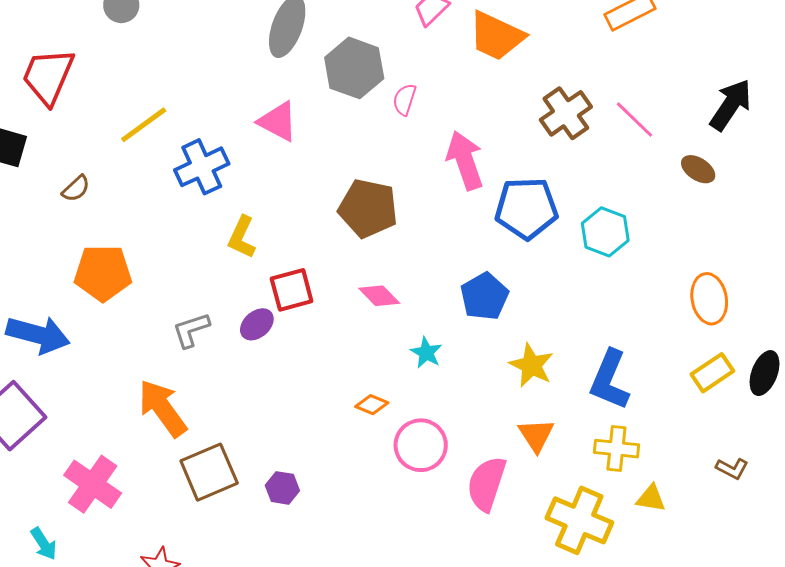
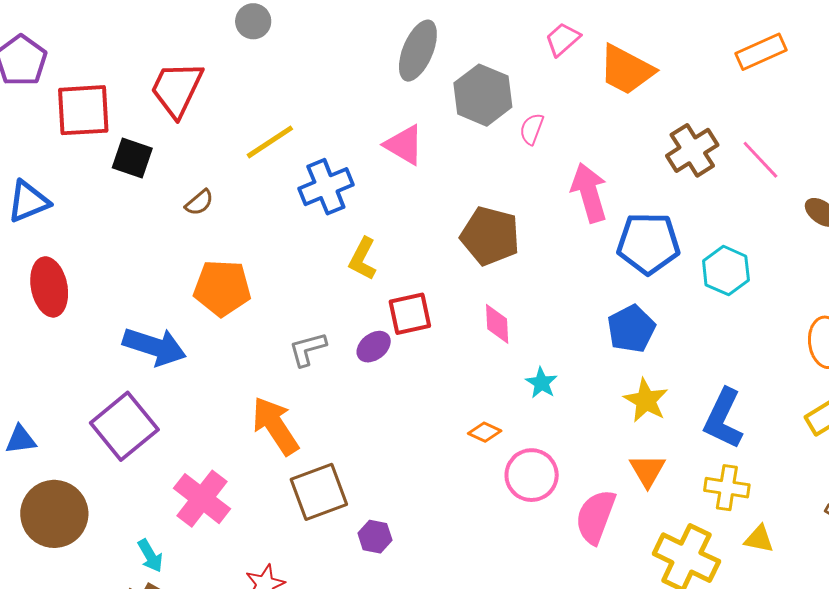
pink diamond: (379, 296) -> (497, 324), turned 39
blue pentagon: (484, 296) -> (631, 329), moved
purple hexagon: (282, 488) -> (375, 537), moved

